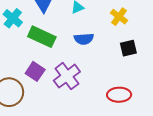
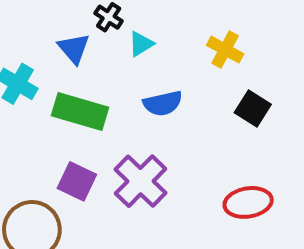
black square: (128, 48) -> (253, 108), turned -36

